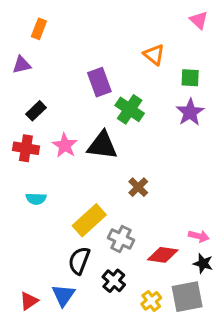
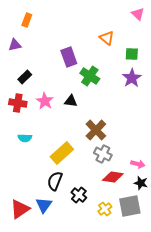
black triangle: (102, 145) -> (71, 101), size x0.6
brown cross: (138, 187) -> (96, 130), size x1.5
gray cross: (121, 239) -> (103, 154), moved
red triangle: (29, 301) -> (20, 209), size x1.5

